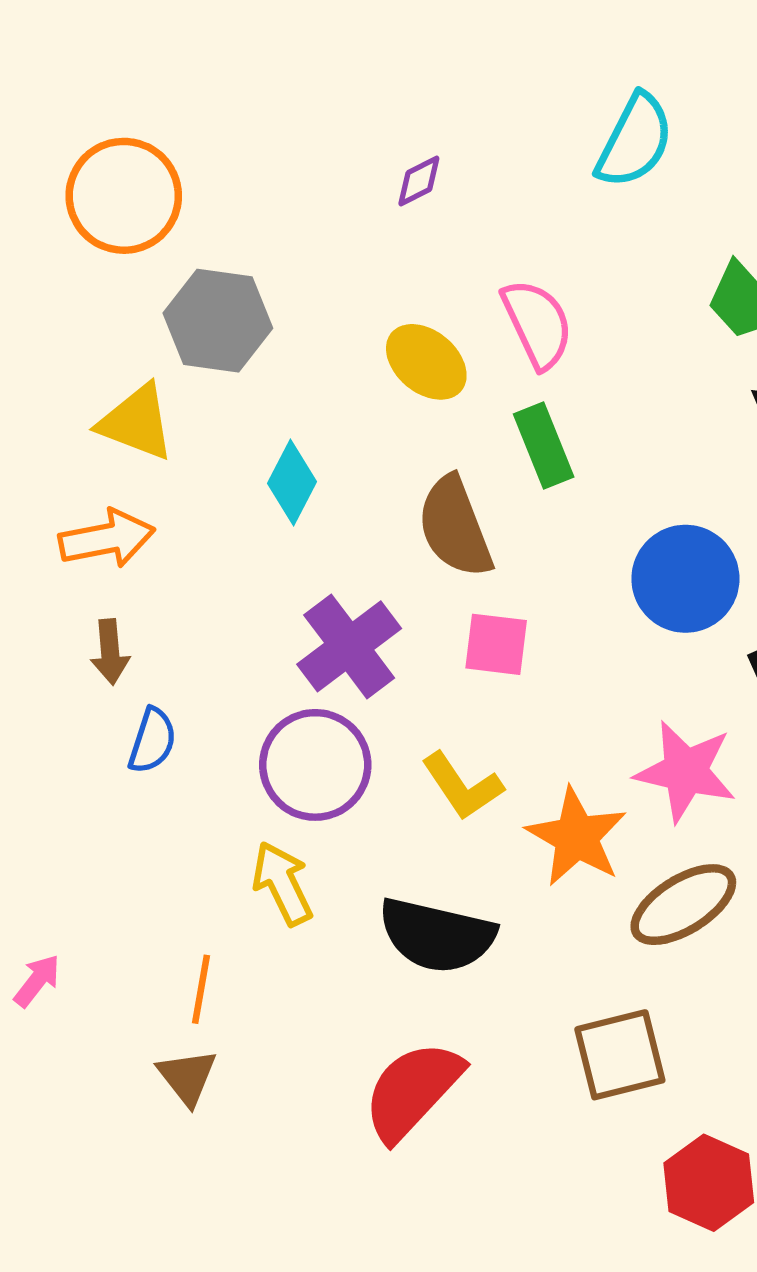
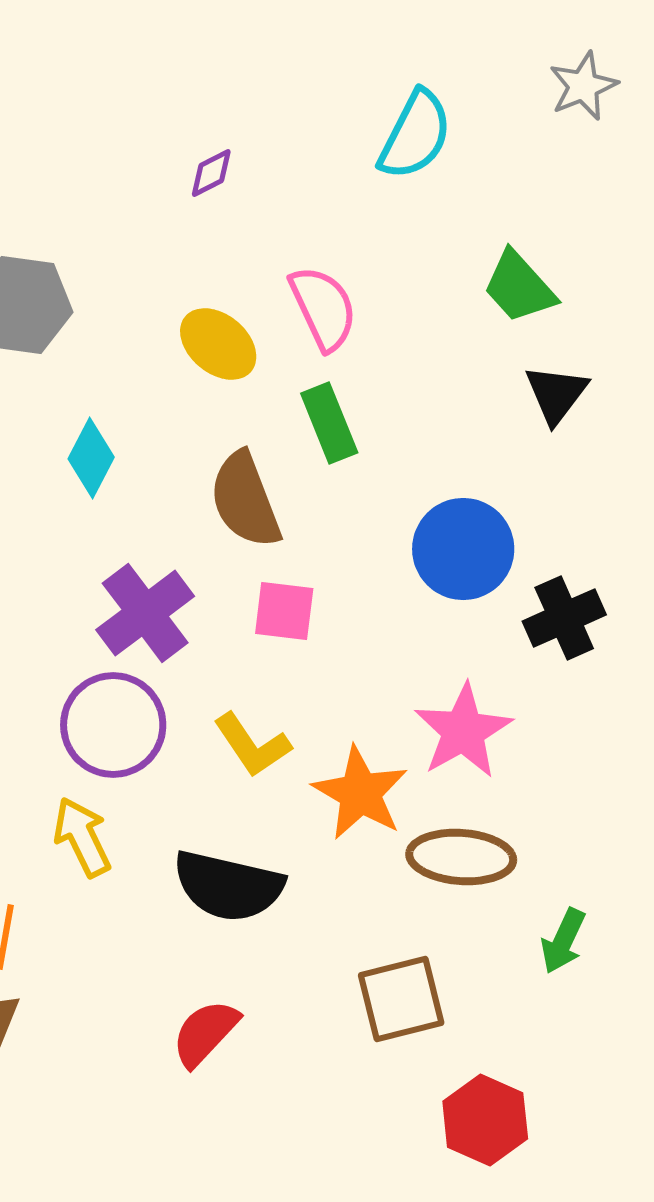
pink star: (685, 771) -> (463, 731), turned 30
brown ellipse: (683, 905) -> (461, 857), turned 36
red semicircle: (413, 1091) -> (205, 1033), size x0.7

